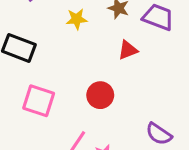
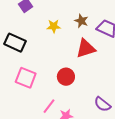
red triangle: (128, 50) -> (86, 48), size x1.5

